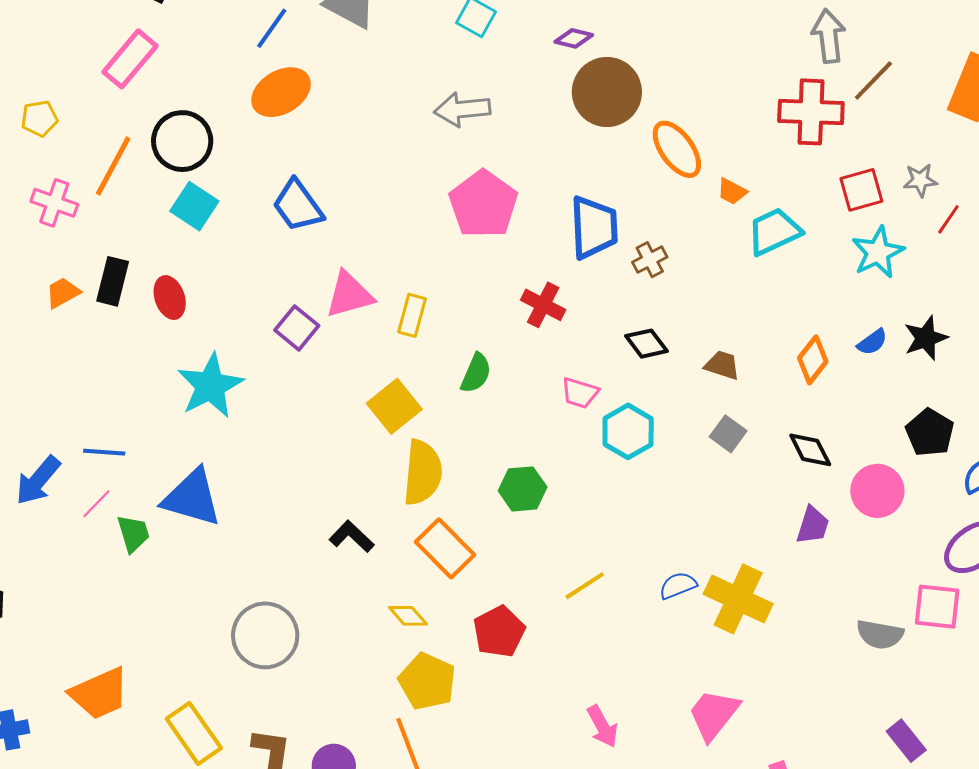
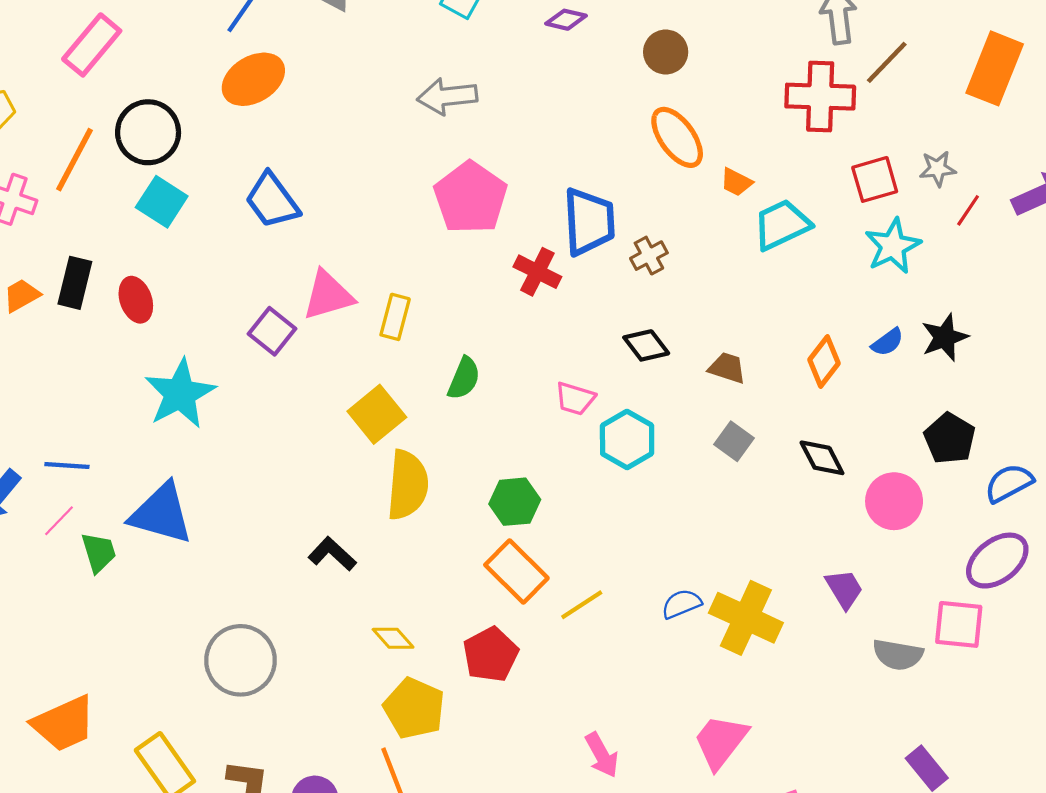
brown circle: (607, 92) -> (666, 52), moved, size x0.6
red cross: (543, 305) -> (537, 272), moved
purple trapezoid: (813, 525) -> (844, 589), moved, turned -48
orange rectangle: (445, 548) -> (516, 571), moved

